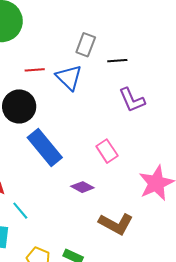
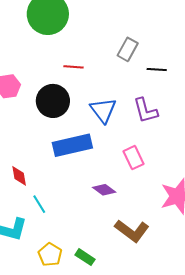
blue triangle: (69, 77) -> (103, 110), moved
purple L-shape: (132, 100) -> (145, 111), moved
blue rectangle: (45, 147) -> (72, 145), turned -72

